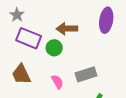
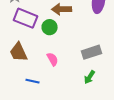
gray rectangle: (86, 74) -> (92, 52), moved

